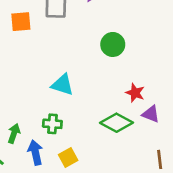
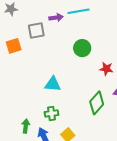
red star: (135, 93) -> (106, 69), moved
green diamond: (116, 123) -> (97, 103), turned -65

